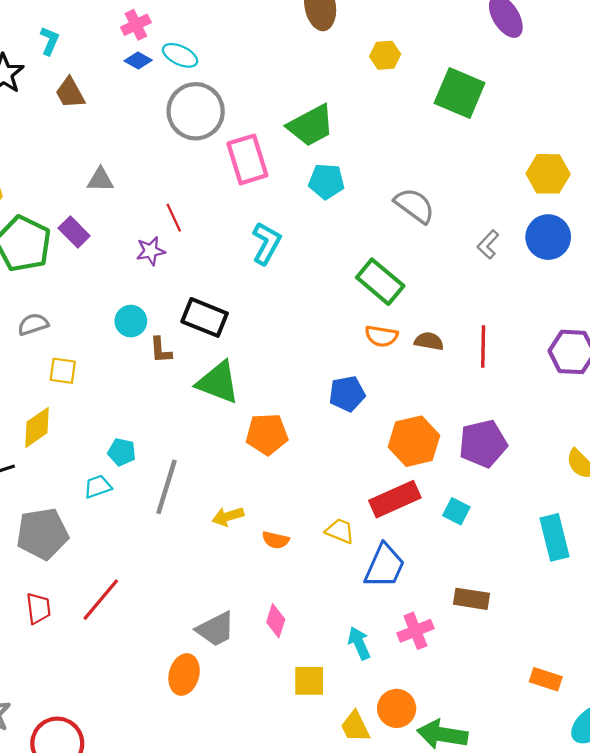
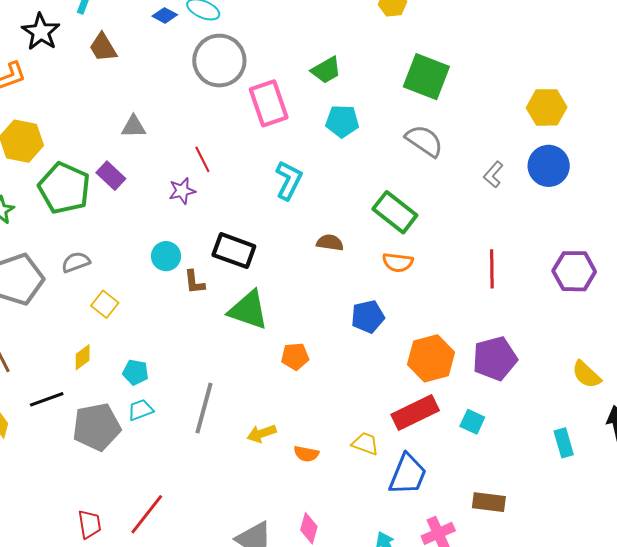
green square: (460, 93) -> (426, 77), moved
green trapezoid: (311, 125) -> (326, 70), size x0.7
brown semicircle: (429, 341) -> (330, 243), moved
yellow square: (63, 371) -> (105, 304), turned 32
yellow diamond: (37, 427) -> (83, 357), size x0.7
orange pentagon: (267, 434) -> (295, 356), size x0.7
cyan pentagon: (122, 452) -> (136, 372), moved
gray pentagon: (42, 534) -> (97, 427), moved
cyan rectangle: (554, 537) -> (564, 443), size x0.7

